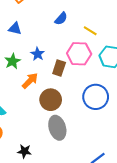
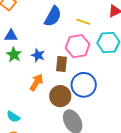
blue semicircle: (61, 19) -> (53, 16), size x1.5
green star: (13, 61) -> (14, 55), moved
blue circle: (96, 97) -> (84, 85), moved

